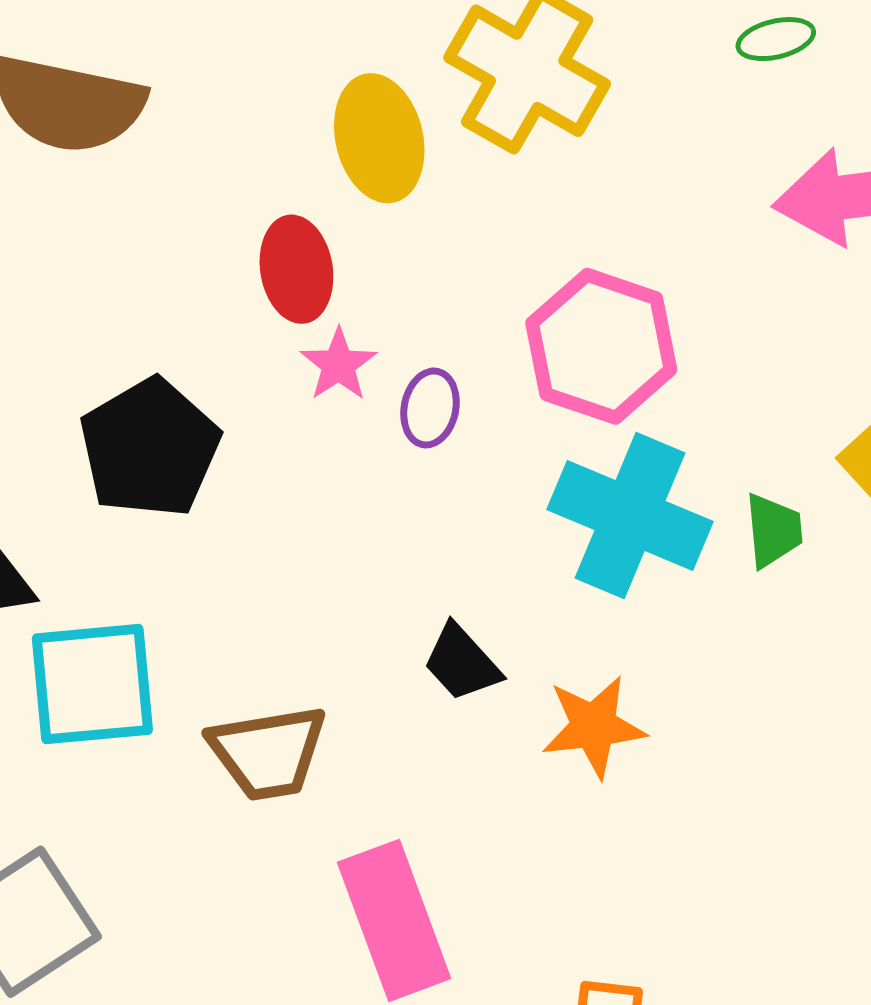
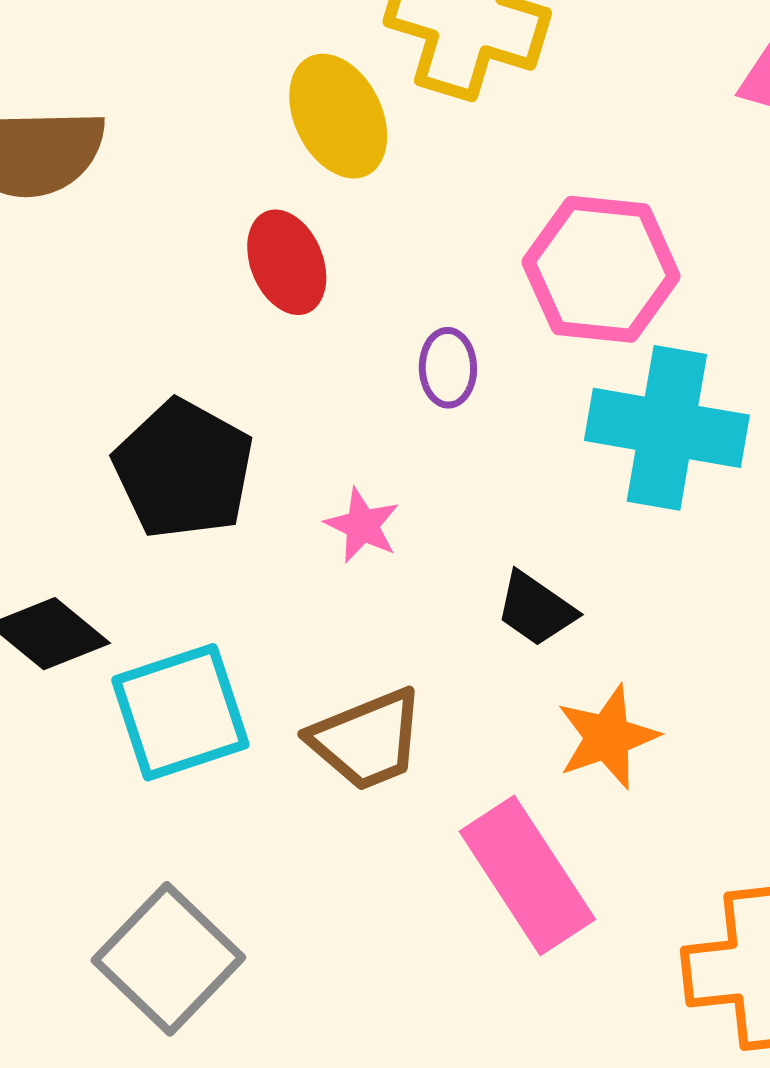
pink star: (339, 365) -> (362, 525), moved
orange star: (594, 726) -> (607, 737), moved

